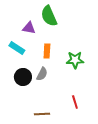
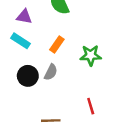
purple triangle: (29, 28) -> (24, 17), moved
orange rectangle: (47, 51) -> (57, 44), turned 32

